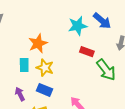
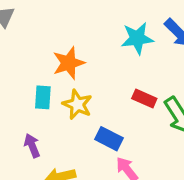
red rectangle: (87, 52) -> (144, 98), moved
blue rectangle: (45, 90) -> (109, 139), moved

